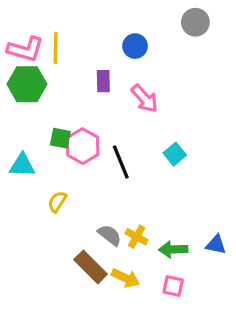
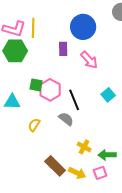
blue circle: (135, 46) -> (83, 27), size x1.6
gray semicircle: (110, 235) -> (66, 119), moved
pink square: (173, 286) -> (100, 173), moved, turned -32

